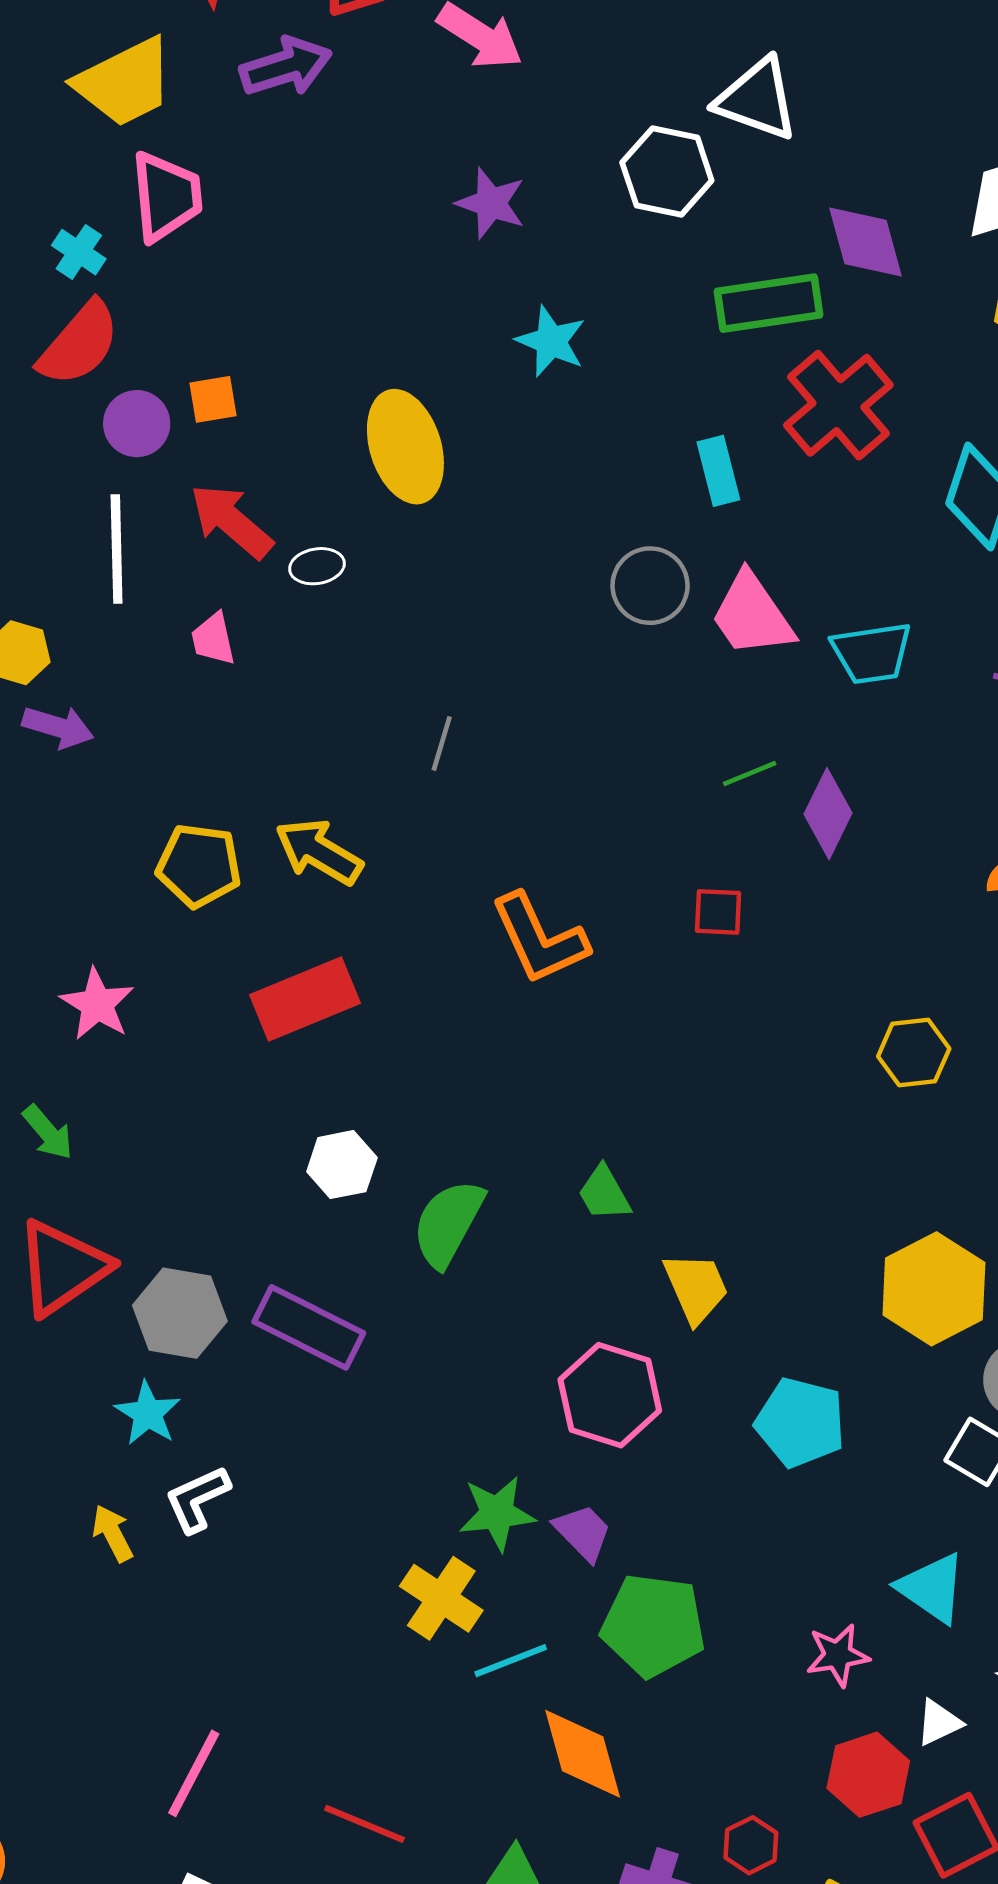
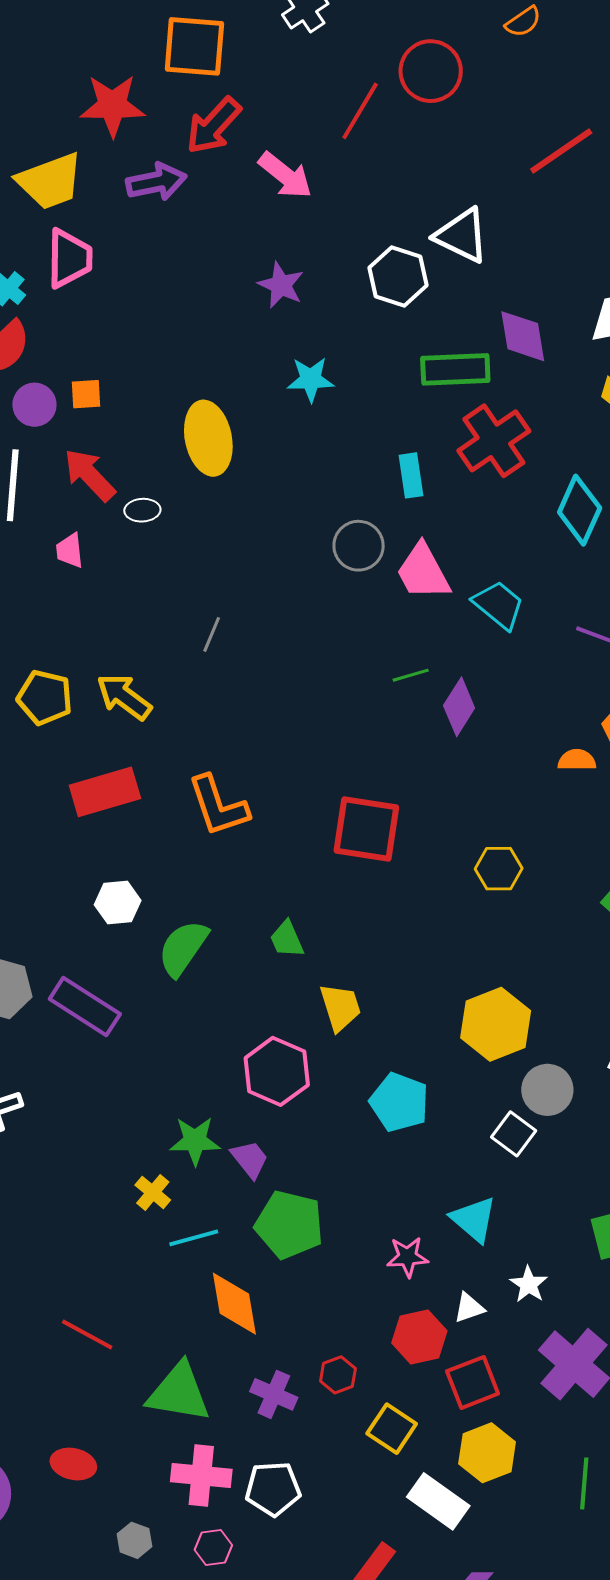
cyan star: (551, 341) -> (311, 379), turned -30
cyan trapezoid: (872, 653) -> (499, 605), turned -138
red square: (718, 912) -> (366, 829), moved, size x2.0
orange L-shape: (539, 939) -> (218, 806), moved
yellow cross: (441, 1598) -> (153, 1192), size x0.7

